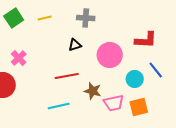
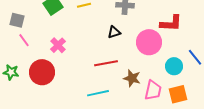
red L-shape: (146, 40) -> (171, 23), moved
pink trapezoid: (114, 103) -> (153, 90), turned -65

